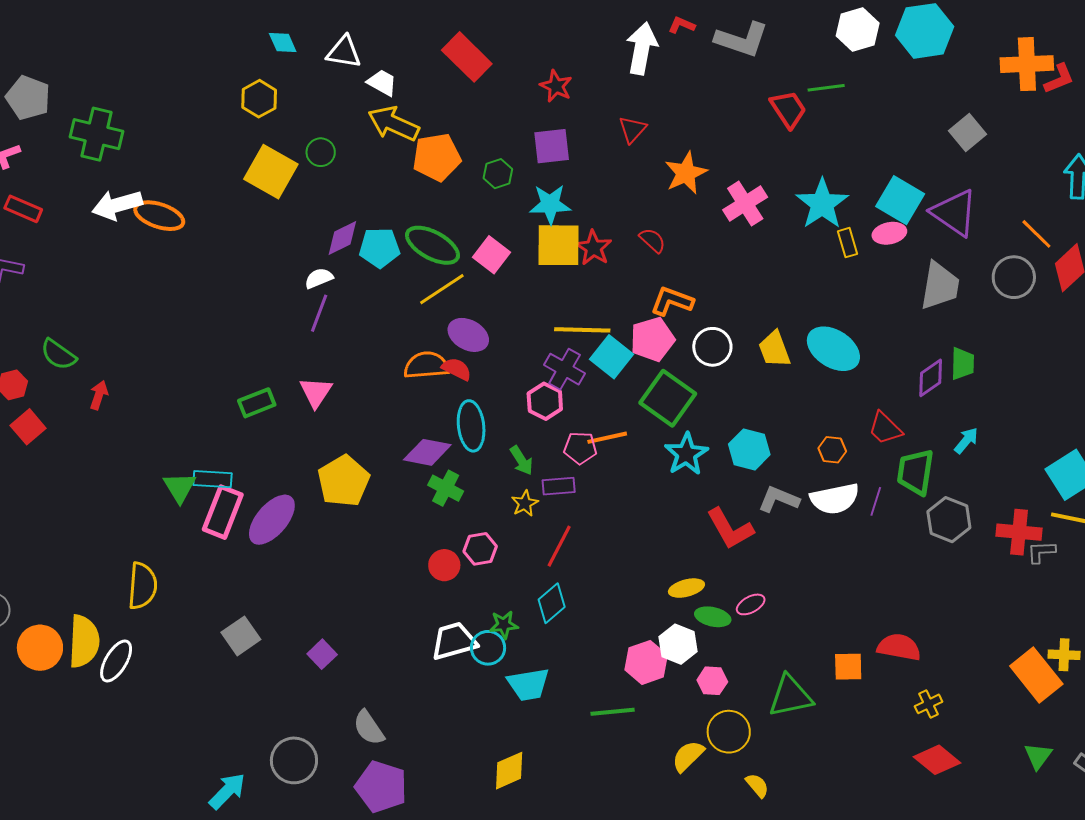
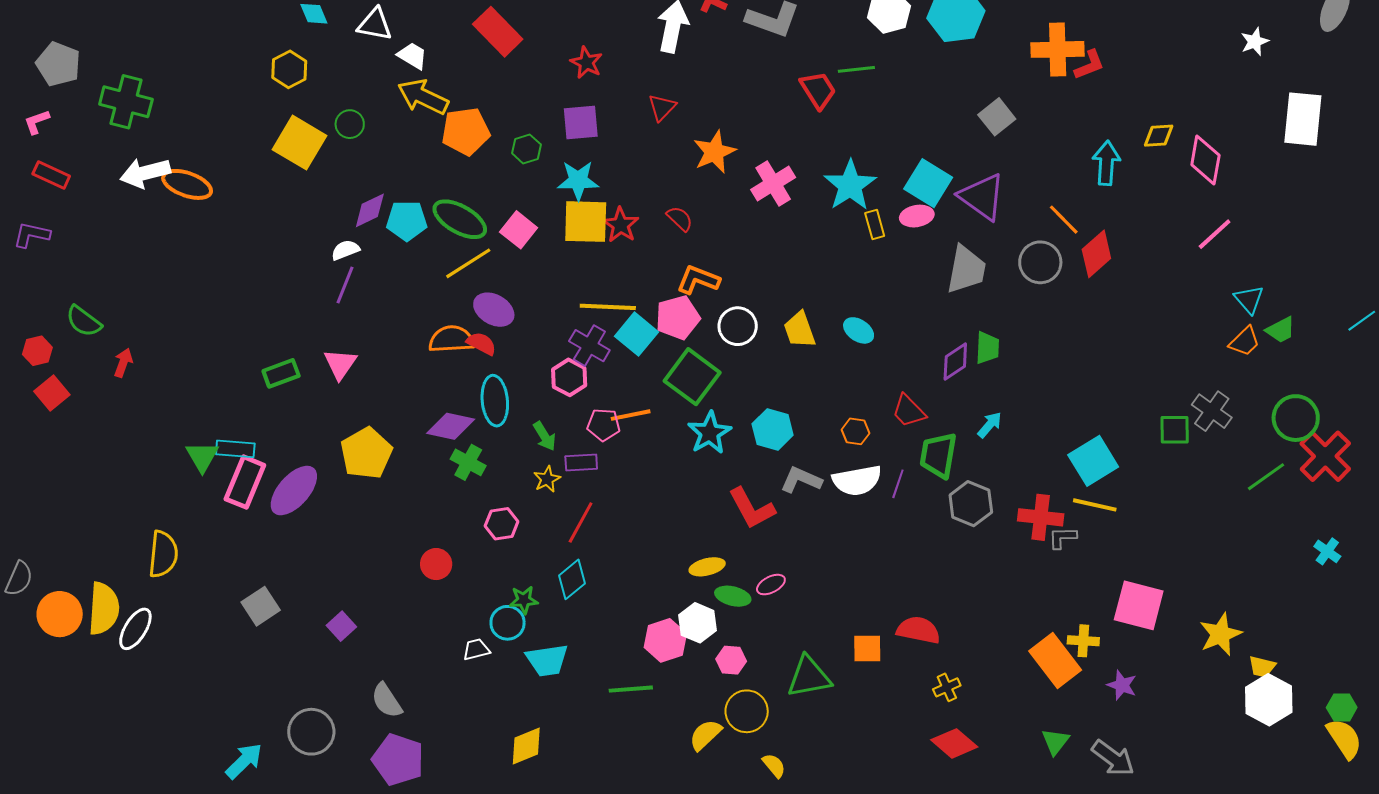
cyan ellipse: (833, 349) -> (859, 330), size x0.6
red circle: (444, 565) -> (436, 564), moved
white trapezoid: (454, 641) -> (476, 649), moved, size x0.6

